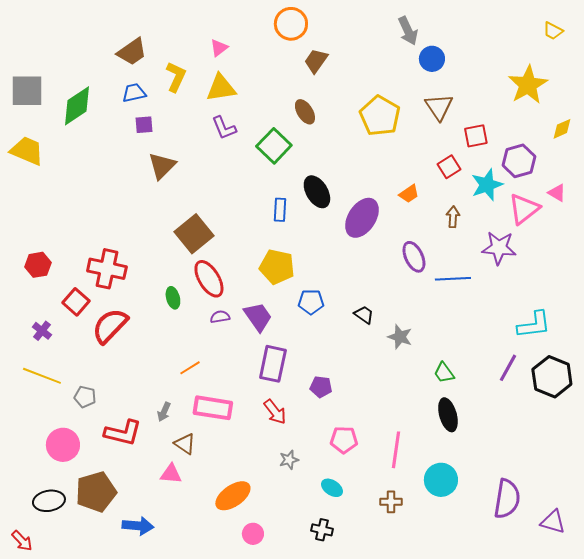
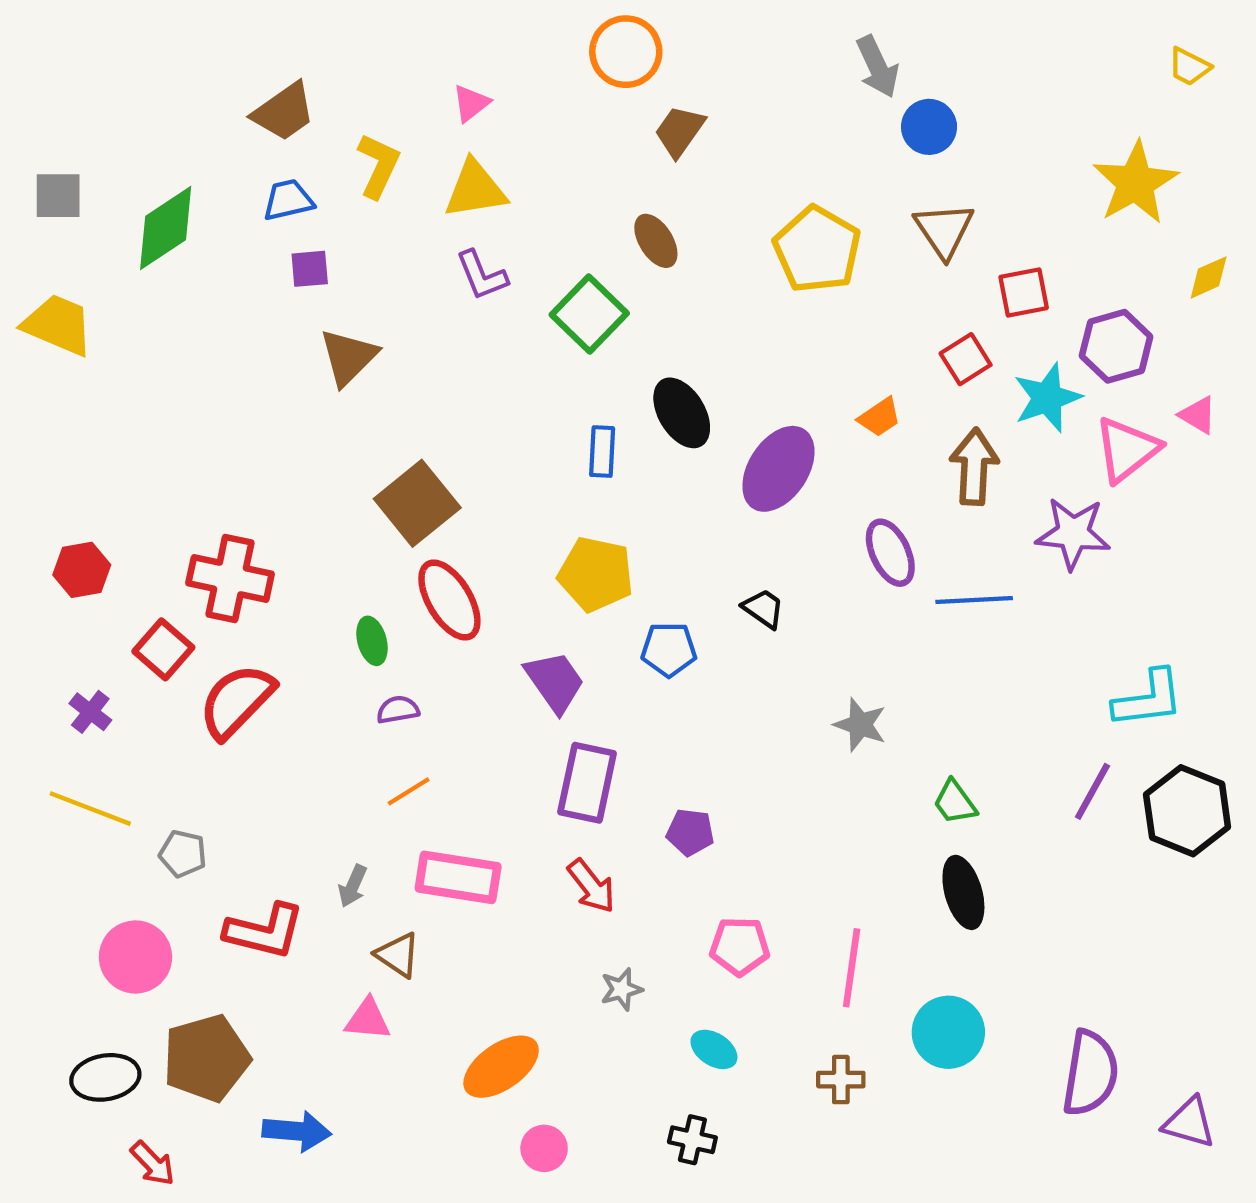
gray square: (27, 91) -> (58, 196), size x0.7
brown arrow: (453, 217) -> (974, 467), size x1.6
black trapezoid: (364, 315) -> (763, 609), moved
purple semicircle: (220, 317) -> (398, 710), moved
red arrow: (22, 541) -> (153, 1163), moved

